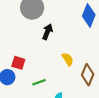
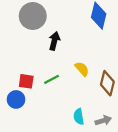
green line: (39, 82) -> (52, 79), moved

